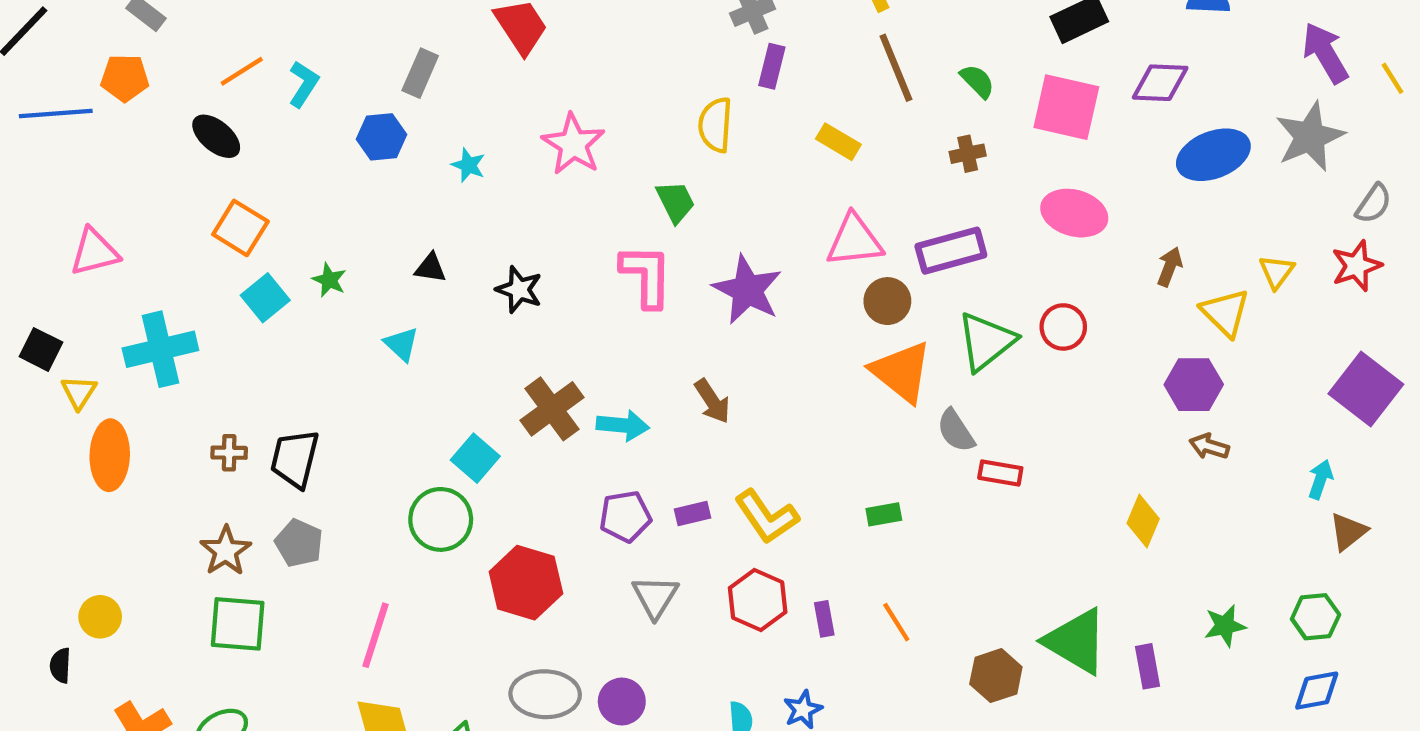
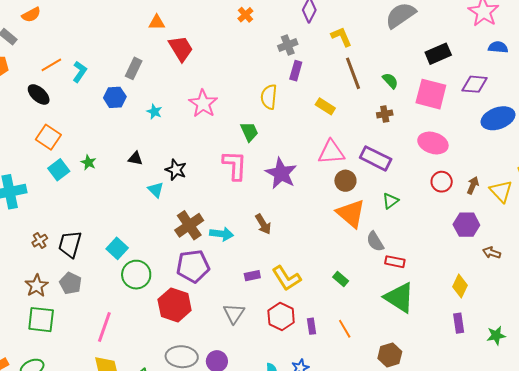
purple rectangle: (951, 251) -> (376, 158), turned 40
brown arrow: (1170, 267) -> (473, 185), moved
red circle: (1063, 327) -> (442, 182), moved
green triangle: (986, 341) -> (390, 201), size x0.6
cyan triangle: (401, 344) -> (156, 190), moved
purple hexagon: (1194, 385) -> (466, 225), moved
brown cross: (229, 453) -> (40, 241), turned -35
cyan square: (475, 458) -> (117, 248), moved
green rectangle: (884, 514) -> (341, 279), turned 49
purple pentagon: (625, 516) -> (193, 266), moved, size x1.4
green triangle: (1076, 641) -> (399, 298), moved
purple rectangle: (1147, 666) -> (459, 323), moved

